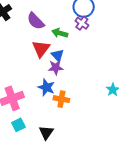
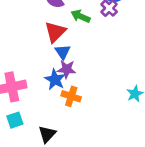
blue triangle: (58, 55) -> (63, 52), moved
purple star: (56, 67) -> (67, 69), moved

